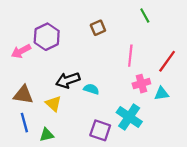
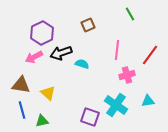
pink arrow: (21, 51) -> (34, 57), moved
black arrow: (68, 80) -> (61, 53), moved
cyan semicircle: (91, 89) -> (82, 64), moved
cyan triangle: (162, 94) -> (148, 101), moved

